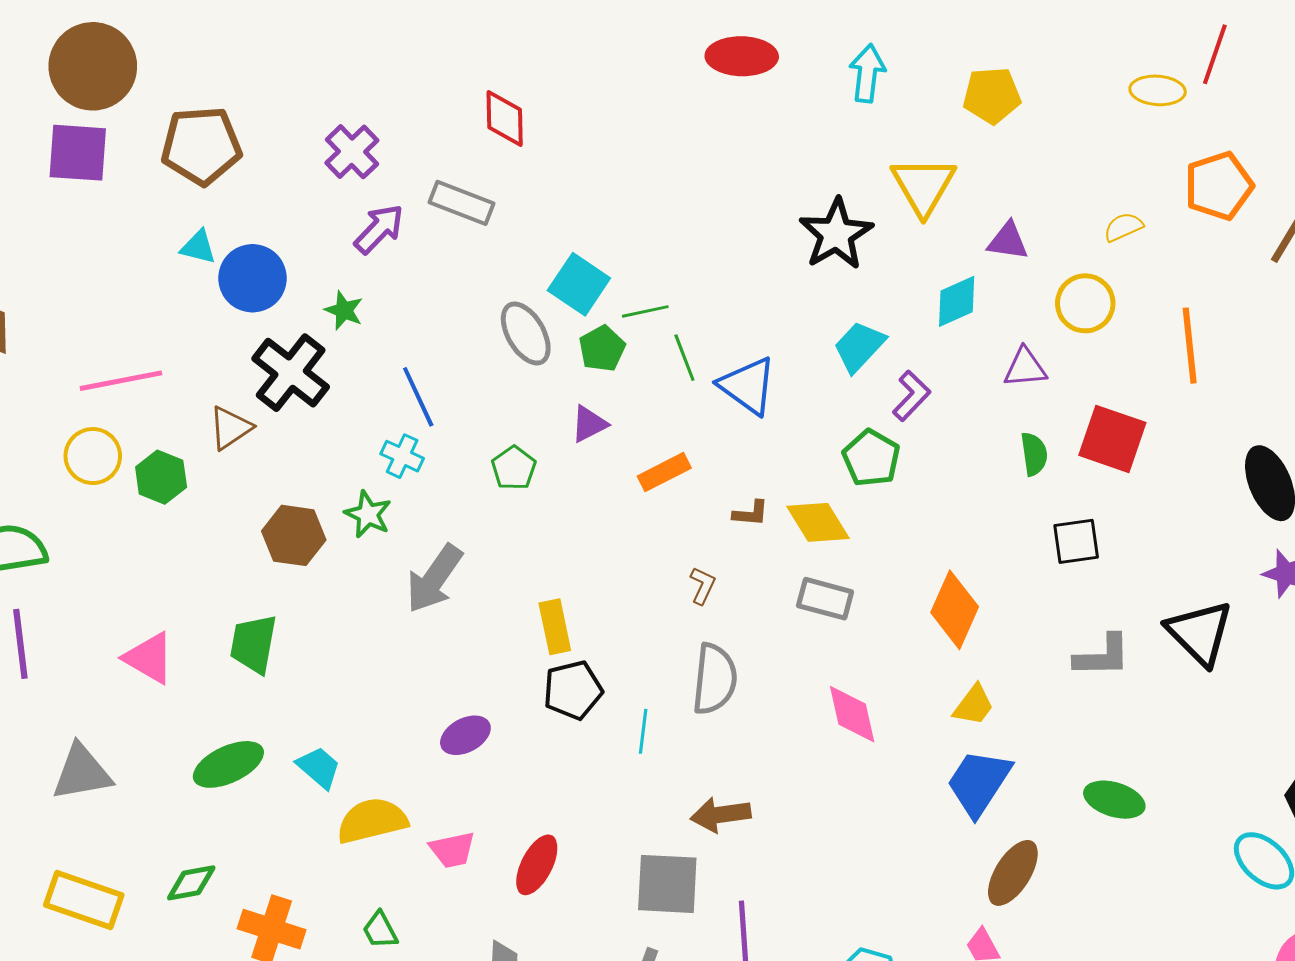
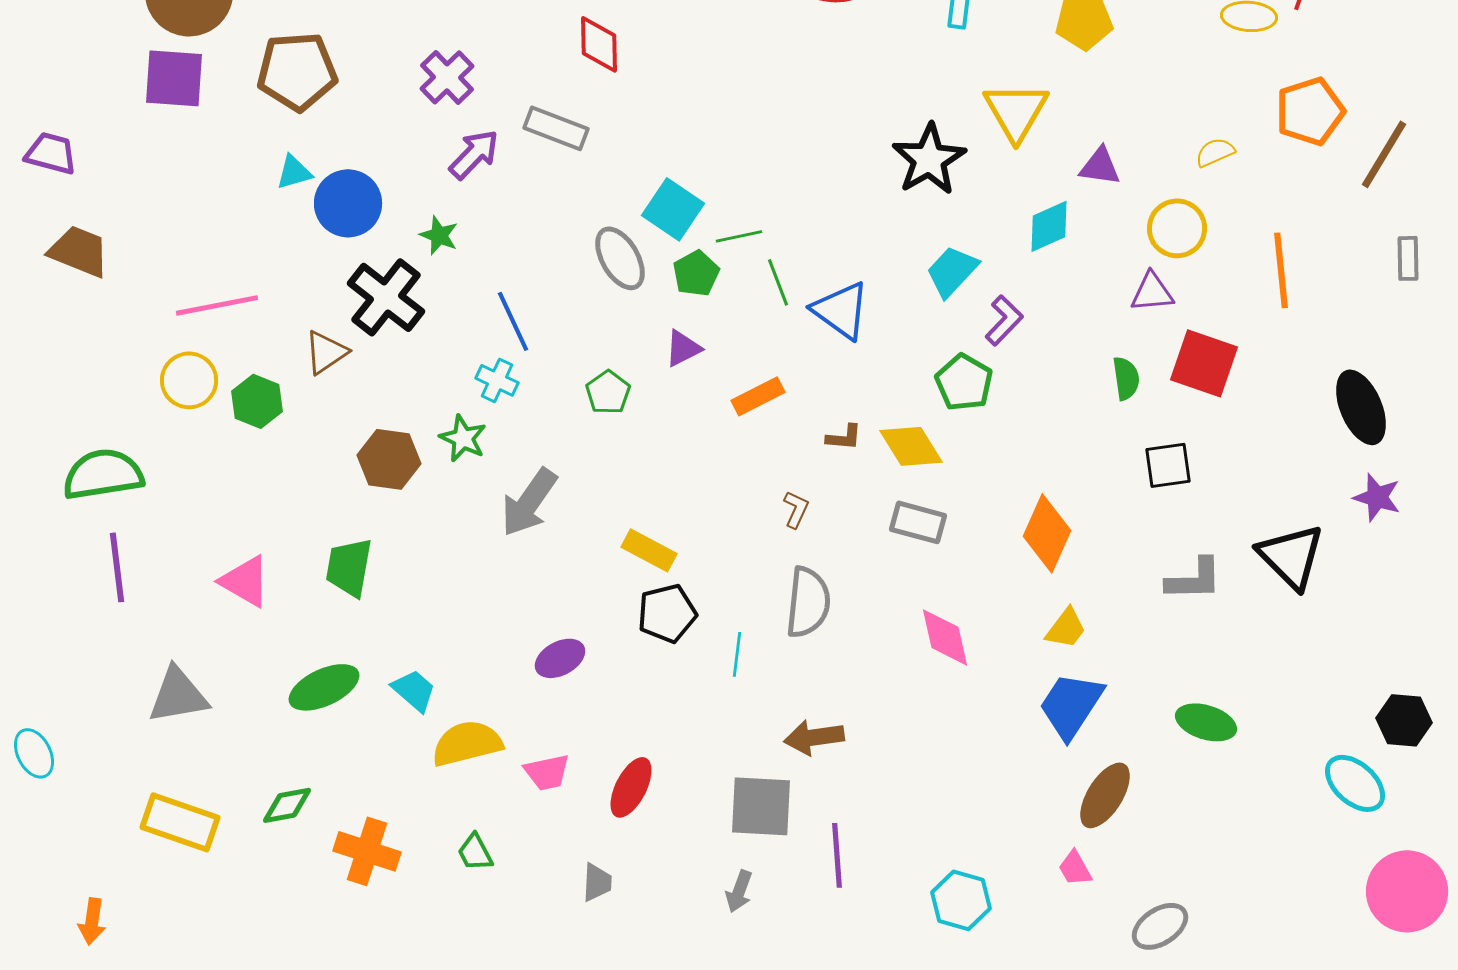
cyan triangle: (198, 247) -> (294, 172), turned -30
purple triangle: (1025, 368) -> (1152, 292), moved
yellow rectangle: (555, 627) -> (649, 550), turned -50

